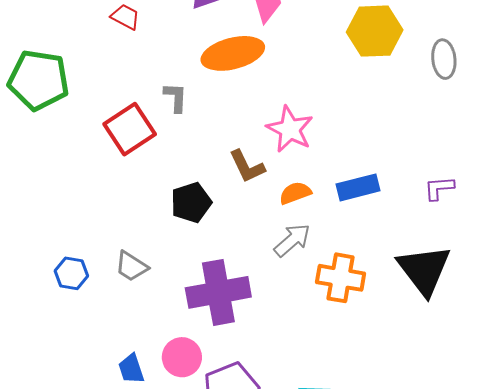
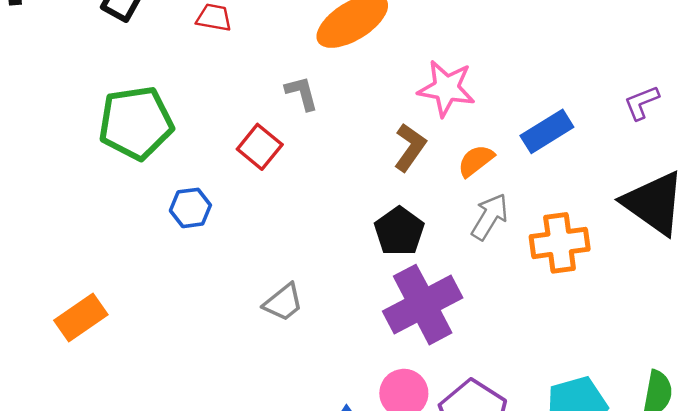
red square: (130, 129) -> (260, 147), size x0.7
brown L-shape: (247, 166) -> (410, 147), turned -102
black pentagon: (191, 203) -> (399, 231), moved
gray trapezoid: (131, 266) -> (283, 302), moved, turned -54
blue hexagon: (71, 273) -> (190, 208), moved

